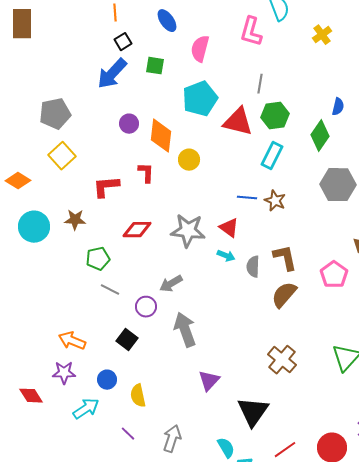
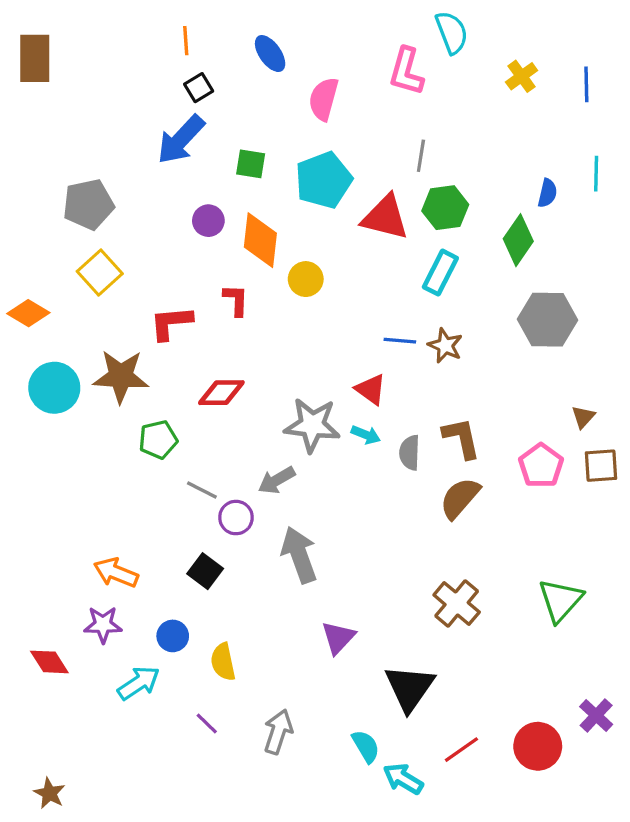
green square: (155, 66) -> (251, 164), moved
brown star: (75, 220) -> (121, 376), size x1.6
gray star: (188, 231) -> (312, 425), moved
gray line: (110, 290) -> (202, 490), moved

